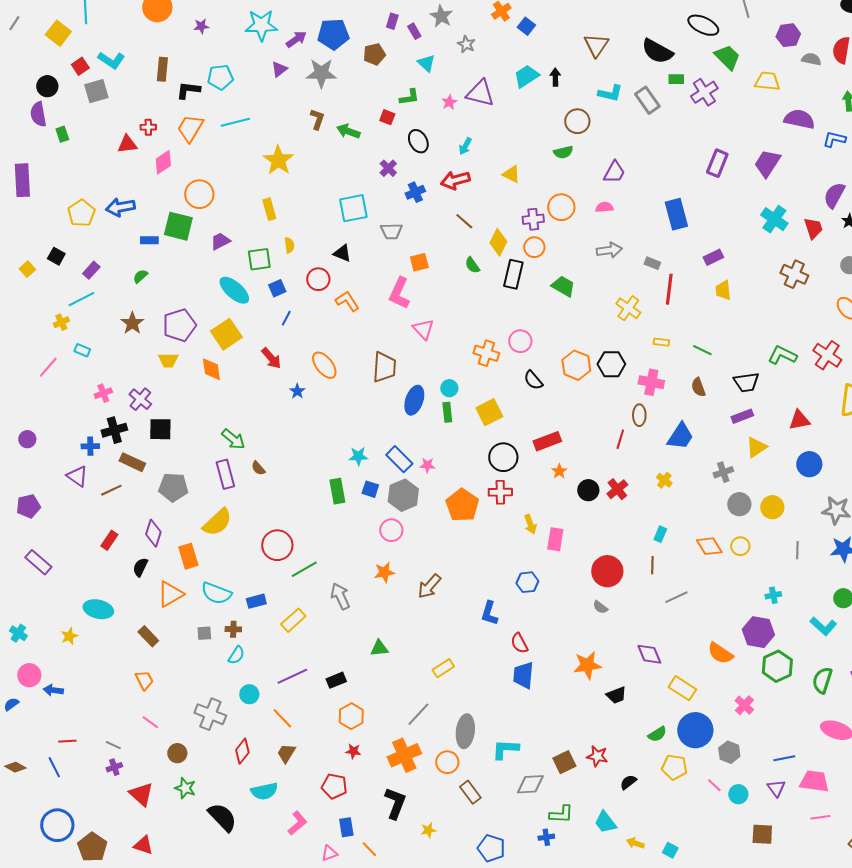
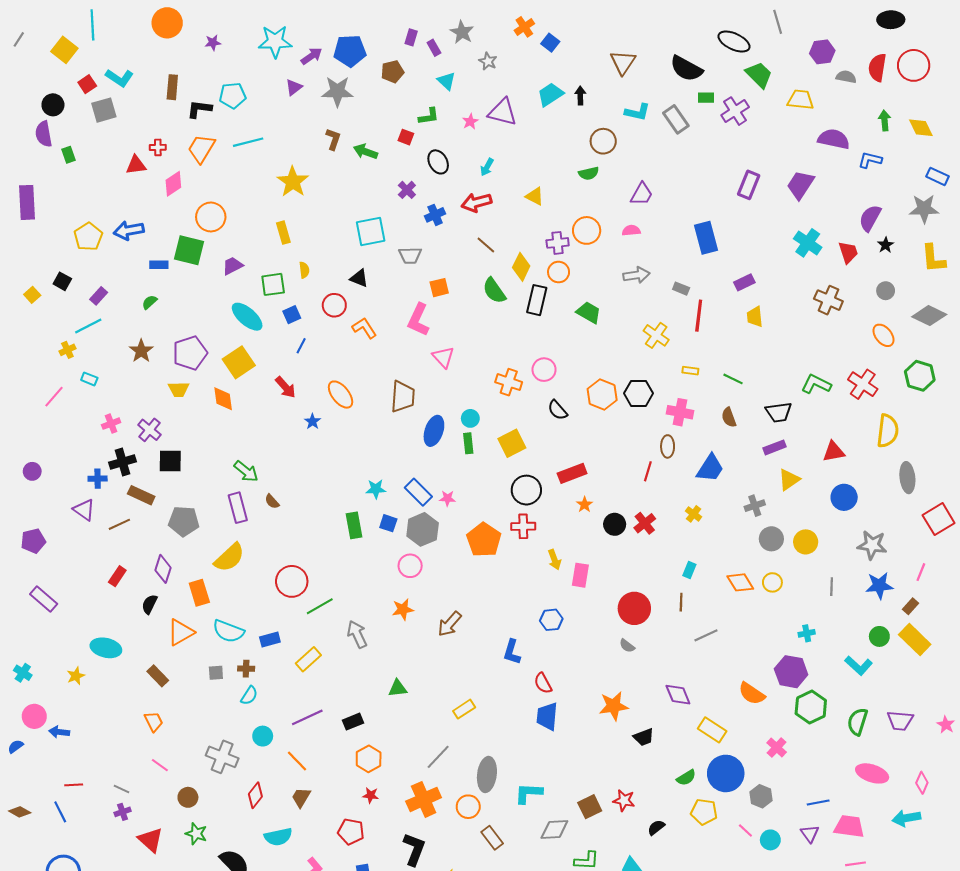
green semicircle: (472, 265) -> (494, 291), size x1.5

